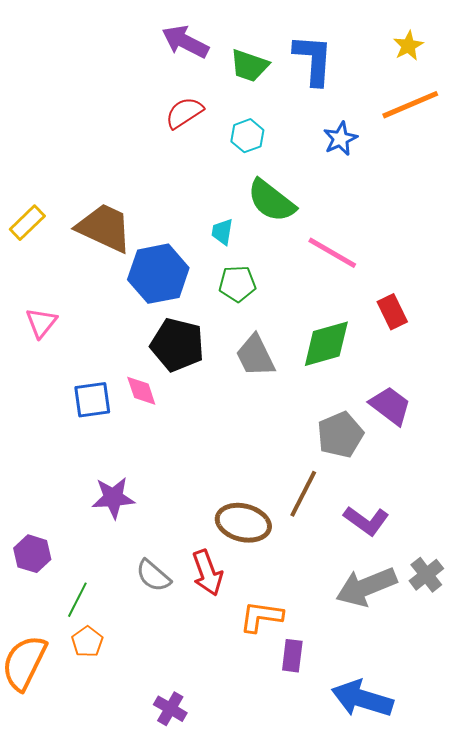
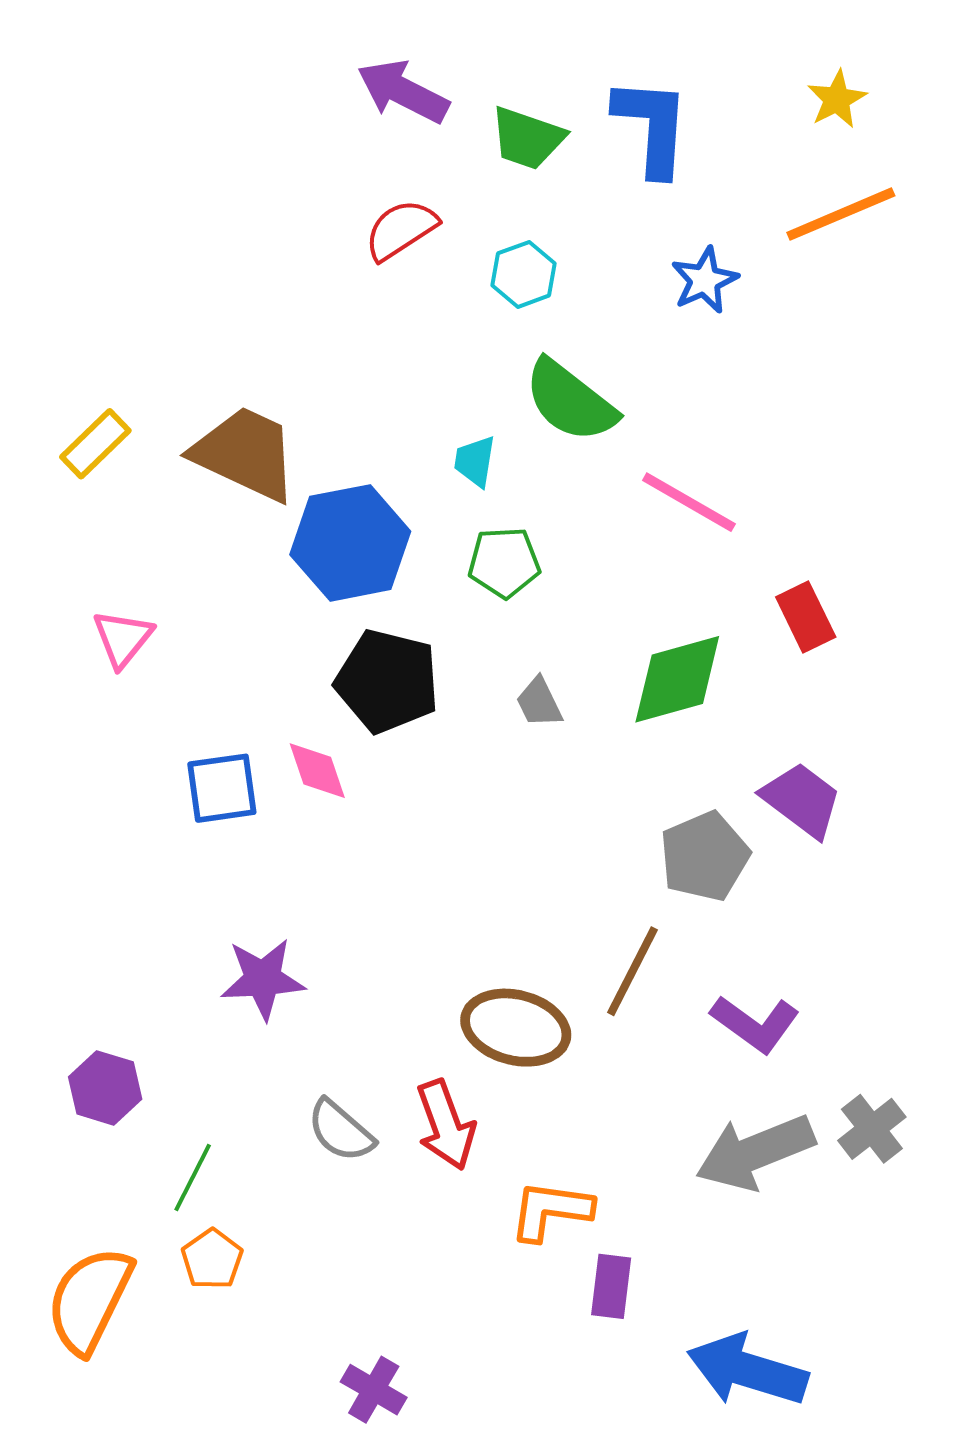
gray trapezoid: (255, 356) -> (539, 703), size x0.6

